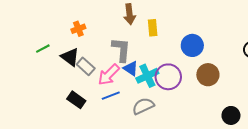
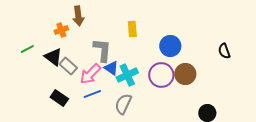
brown arrow: (130, 14) -> (78, 16), moved
purple circle: (168, 77) -> (161, 75), moved
gray semicircle: (143, 106) -> (123, 104), turned -40

